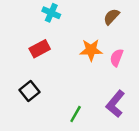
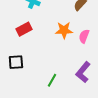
black square: (29, 91) -> (16, 62), turned 35

